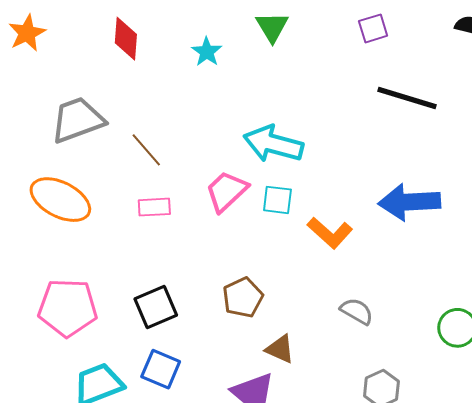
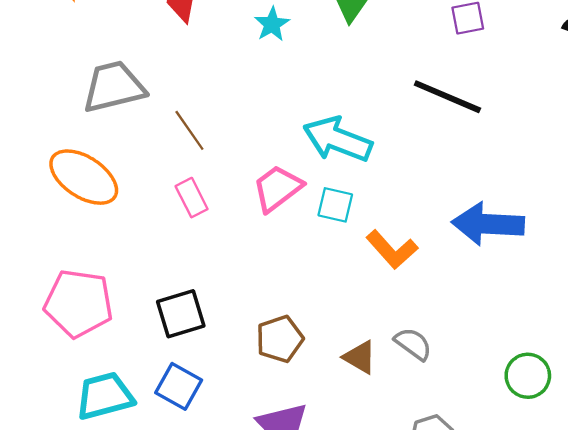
black line: (407, 98) -> (447, 97), moved
pink rectangle: (154, 207) -> (192, 198), turned 60
brown pentagon: (243, 297) -> (280, 339), moved
brown triangle: (280, 349) -> (360, 357), moved

